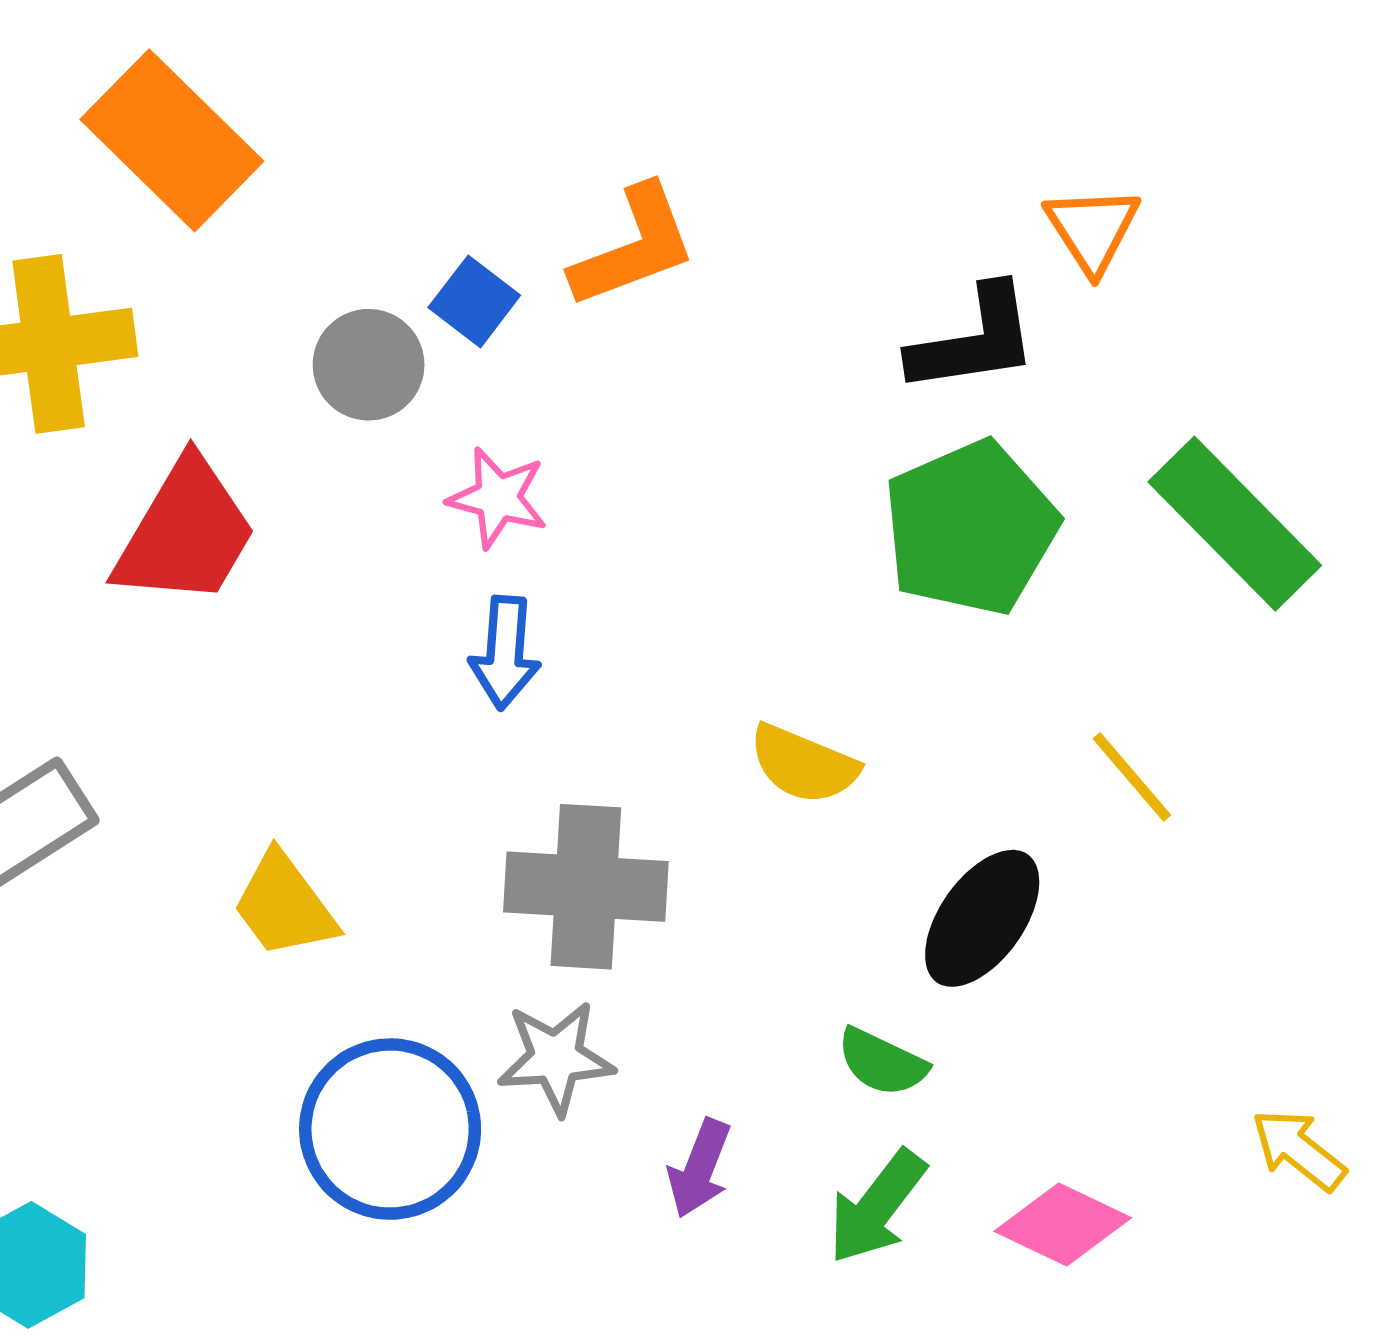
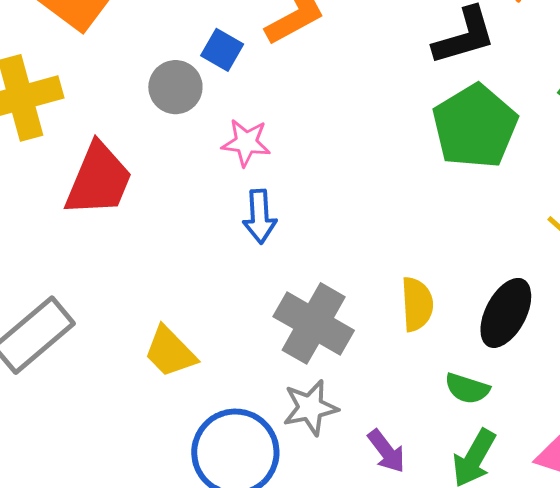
yellow semicircle: (804, 764) -> (417, 304), moved, turned -108
gray cross: (586, 887) -> (314, 323), turned 34
purple arrow: (700, 1168) -> (386, 451), turned -51

